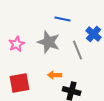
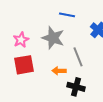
gray line: (78, 50) -> (78, 57), moved
red square: (20, 83) -> (24, 65), moved

